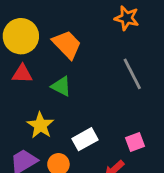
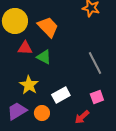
red triangle: (22, 74) -> (25, 48), moved
gray line: (132, 74) -> (95, 63), moved

